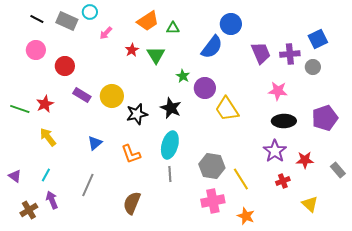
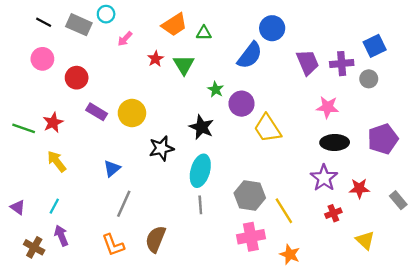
black star: (137, 114) -> (161, 148), moved
orange L-shape: (131, 154) -> (113, 245), moved
gray line: (88, 185) -> (124, 204), moved
brown cross: (29, 210) -> (34, 247), turned -30

